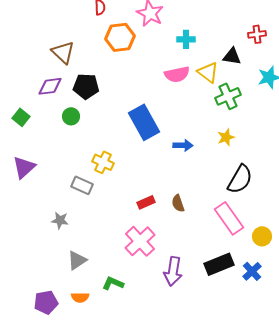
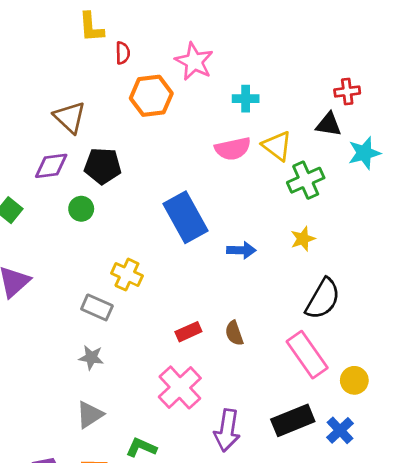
black triangle: (232, 56) -> (329, 124), moved
gray star: (60, 220) -> (91, 357), moved

